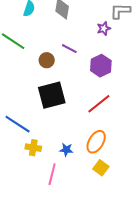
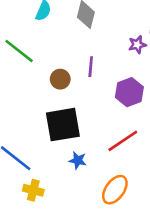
purple line: (69, 49) -> (91, 67), turned 63
blue star: (66, 150) -> (78, 160), moved

